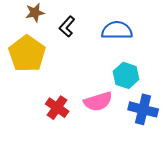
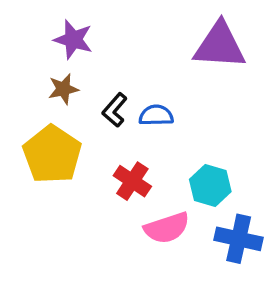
blue semicircle: (117, 30) -> (156, 115), moved, size x0.7
red cross: (57, 108) -> (132, 181), moved

